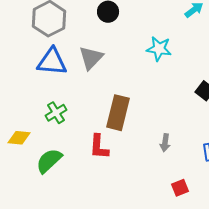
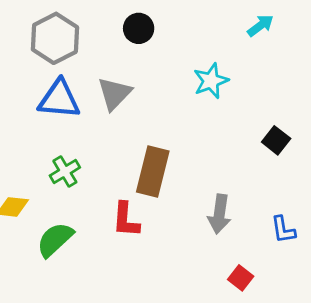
cyan star: (159, 49) -> (211, 81), turned -30
gray arrow: (165, 143) -> (219, 214), size x1.5
red square: (180, 188) -> (241, 278), turned -30

